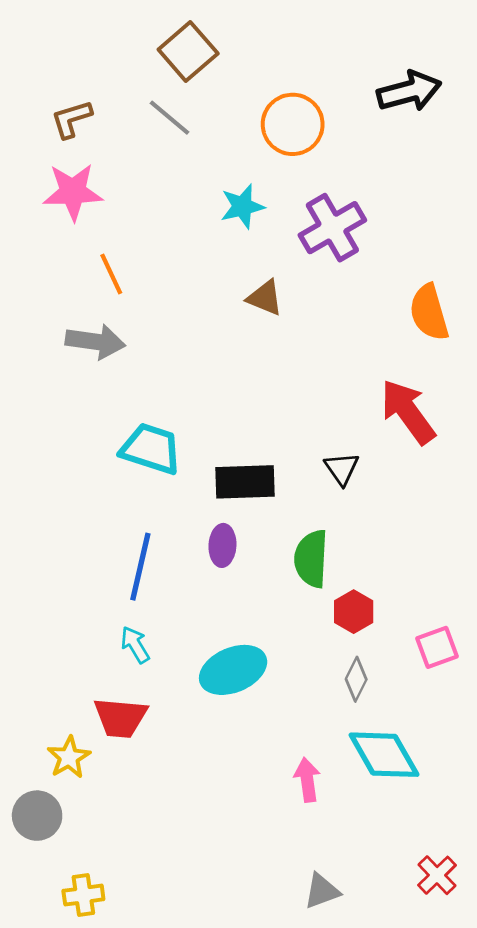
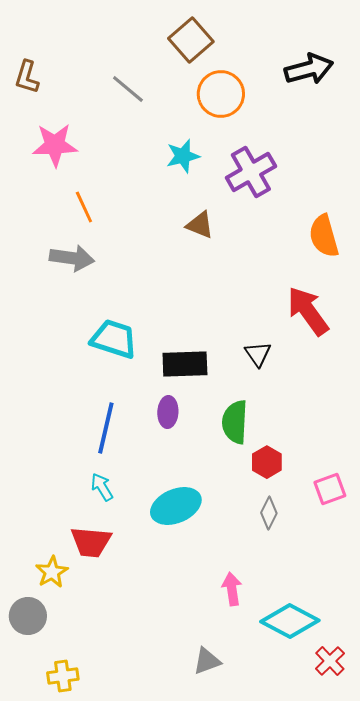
brown square: (188, 52) -> (191, 40), moved
brown L-shape: (72, 119) -> (27, 77), moved, turned -56
cyan diamond: (384, 755) -> (290, 621), moved, turned -32
gray triangle: (322, 891) -> (207, 661), moved

